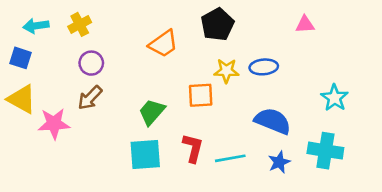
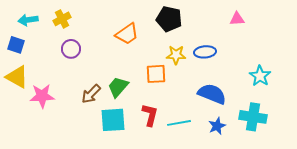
black pentagon: (217, 24) -> (169, 19), turned -30
brown arrow: (90, 98) -> (91, 94), moved

